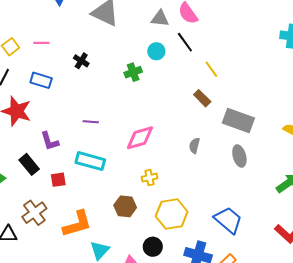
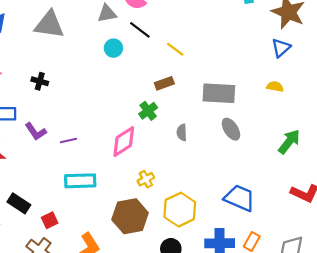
green cross: (133, 72) -> (148, 111), moved
brown rectangle: (202, 98) -> (164, 83), moved, turned -48
purple L-shape: (50, 141) -> (36, 132), moved
red square: (58, 180) -> (50, 220), moved
brown hexagon: (125, 206) -> (130, 216), size x1.5

